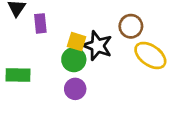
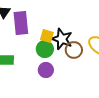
purple rectangle: (40, 23) -> (21, 23), size x1.6
brown circle: (131, 26) -> (74, 50), moved

